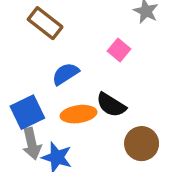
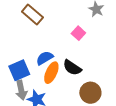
blue semicircle: (65, 74) -> (45, 58), moved
orange ellipse: (79, 114) -> (51, 73), turned -60

